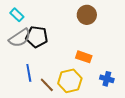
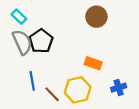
black pentagon: (37, 37) -> (41, 41), turned 30
gray semicircle: (20, 38) -> (22, 42), turned -80
blue cross: (107, 79) -> (119, 88), turned -32

